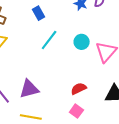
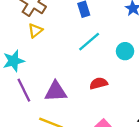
red semicircle: (79, 89) -> (99, 83), moved

